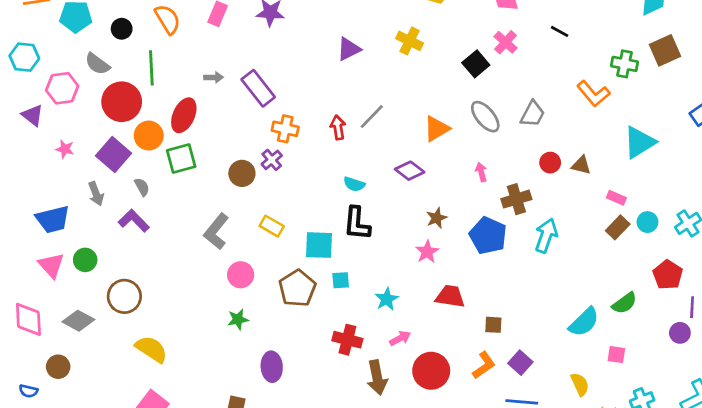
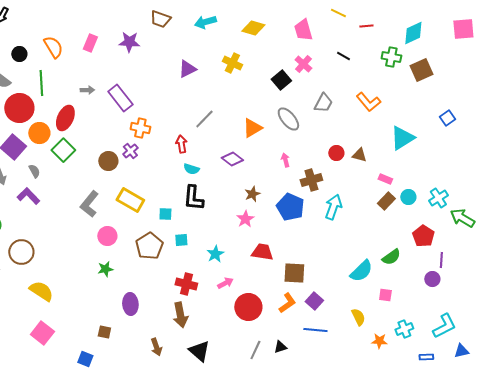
green cross: (624, 64) -> (391, 57), moved
gray trapezoid: (533, 114) -> (323, 103), moved
red arrow: (338, 127) -> (181, 144), moved
green square: (181, 159) -> (63, 150), turned -30
yellow rectangle: (272, 226) -> (130, 200), size x1.5
cyan square: (319, 245) -> (165, 214), size x0.6
brown square: (493, 325) -> (294, 273), size x1.6
brown arrow: (377, 377) -> (180, 315), moved

